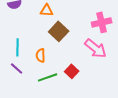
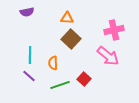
orange triangle: (47, 10) -> (67, 18), moved

